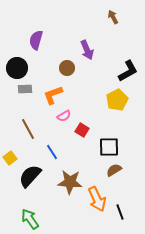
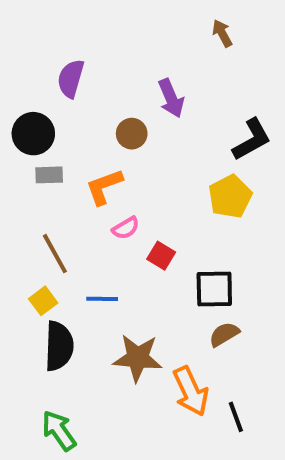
blue line: (52, 152) -> (102, 299), turned -56
yellow square: (10, 158) -> (43, 301), moved
black semicircle: (30, 176) -> (59, 346), turned 140

